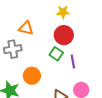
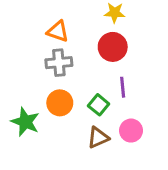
gray cross: (13, 49) -> (59, 63), moved
green square: (56, 54) -> (99, 105), moved

